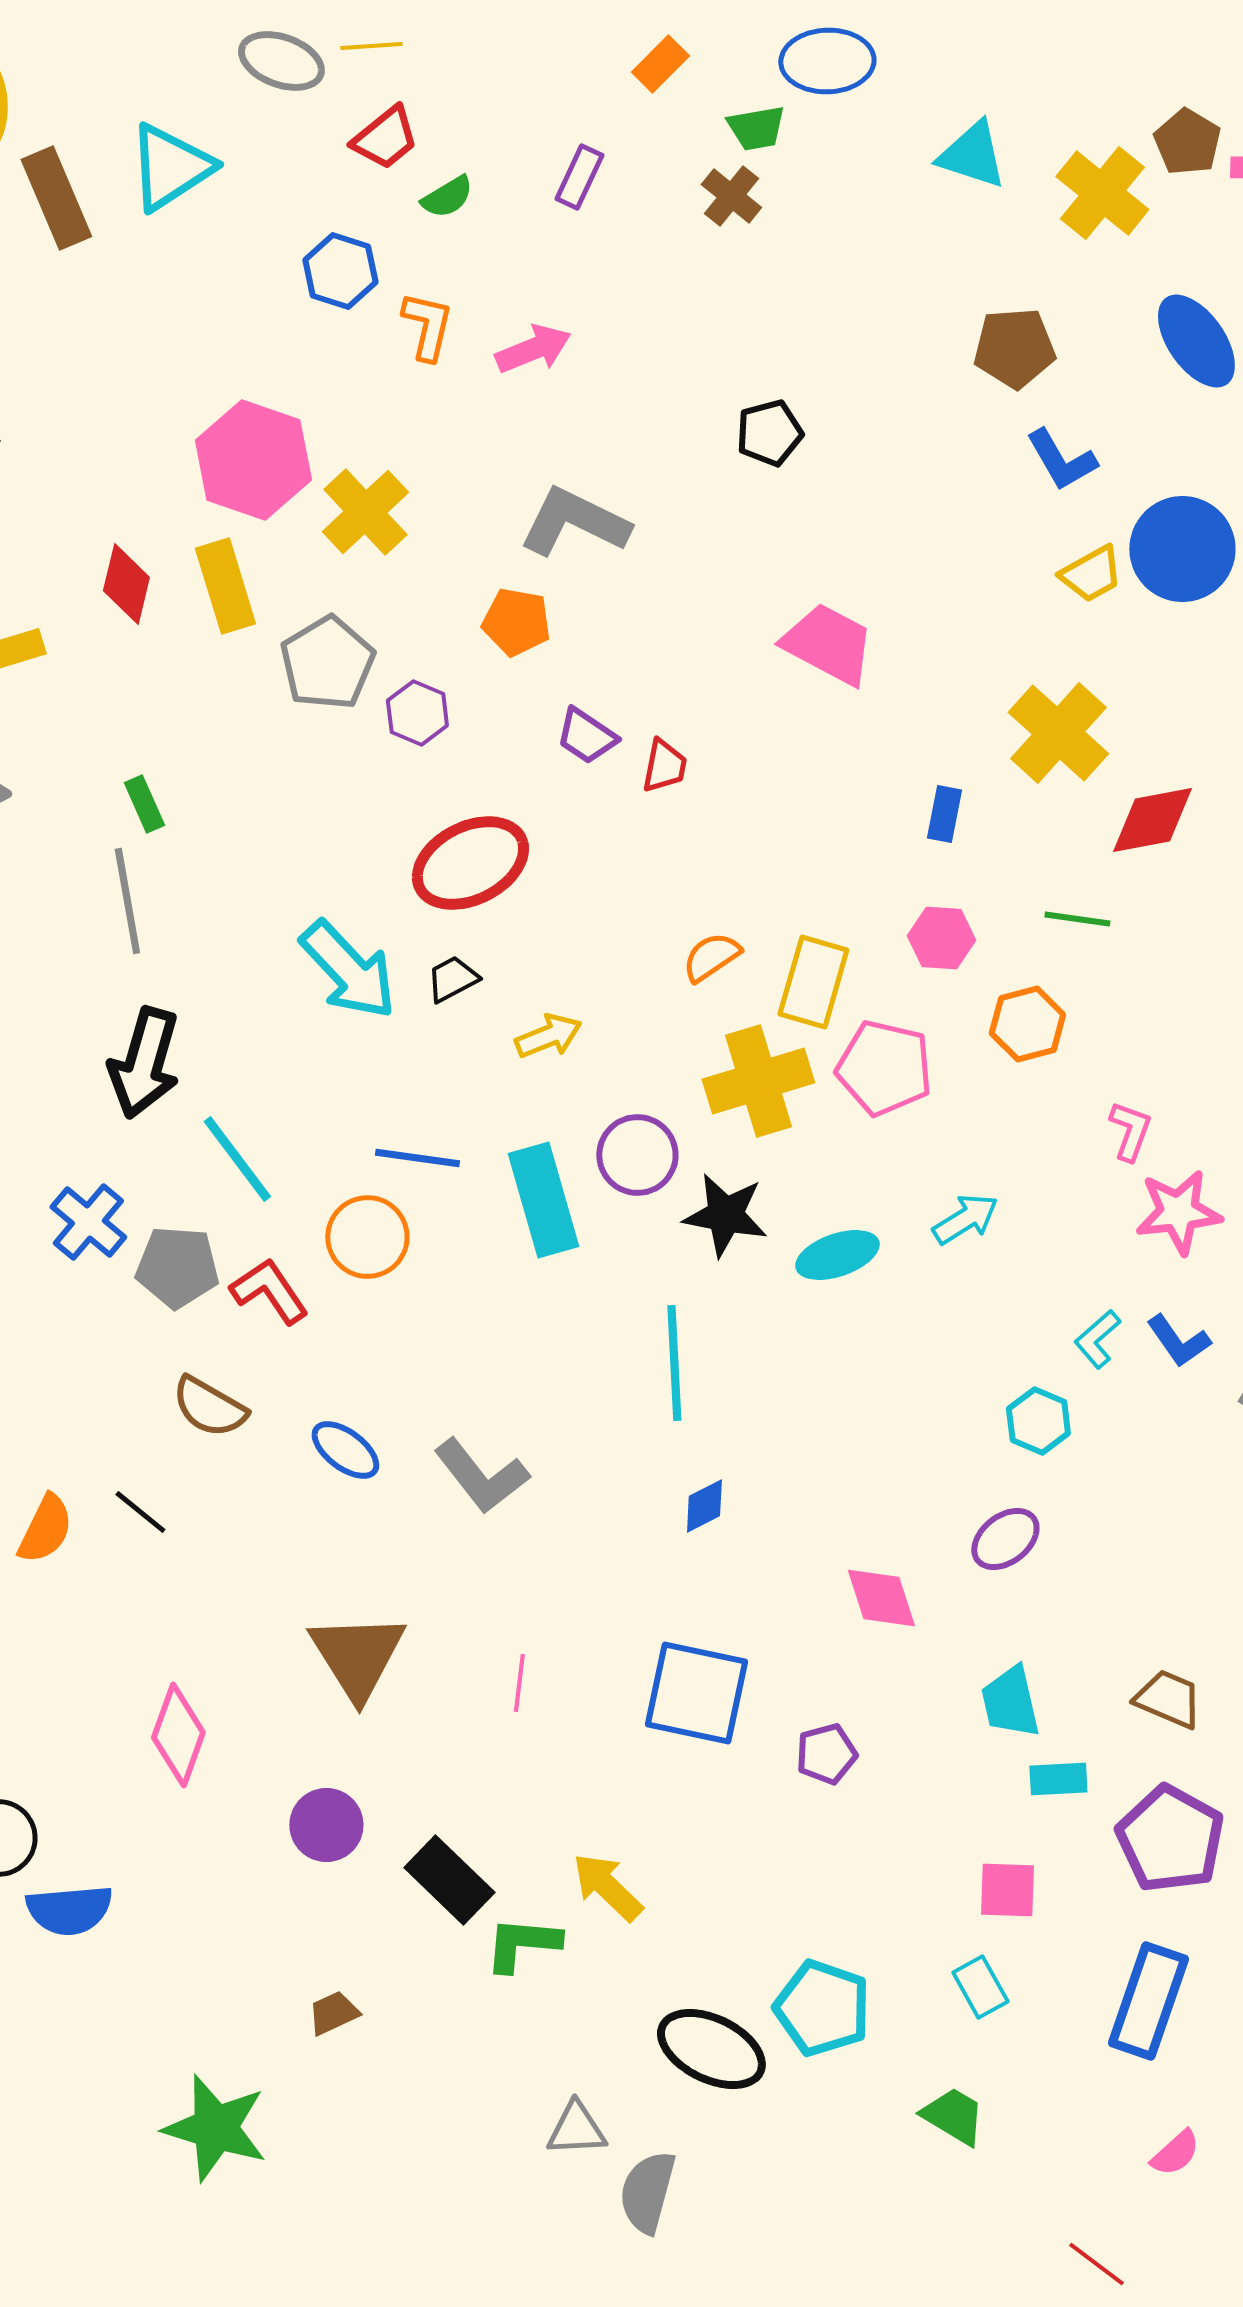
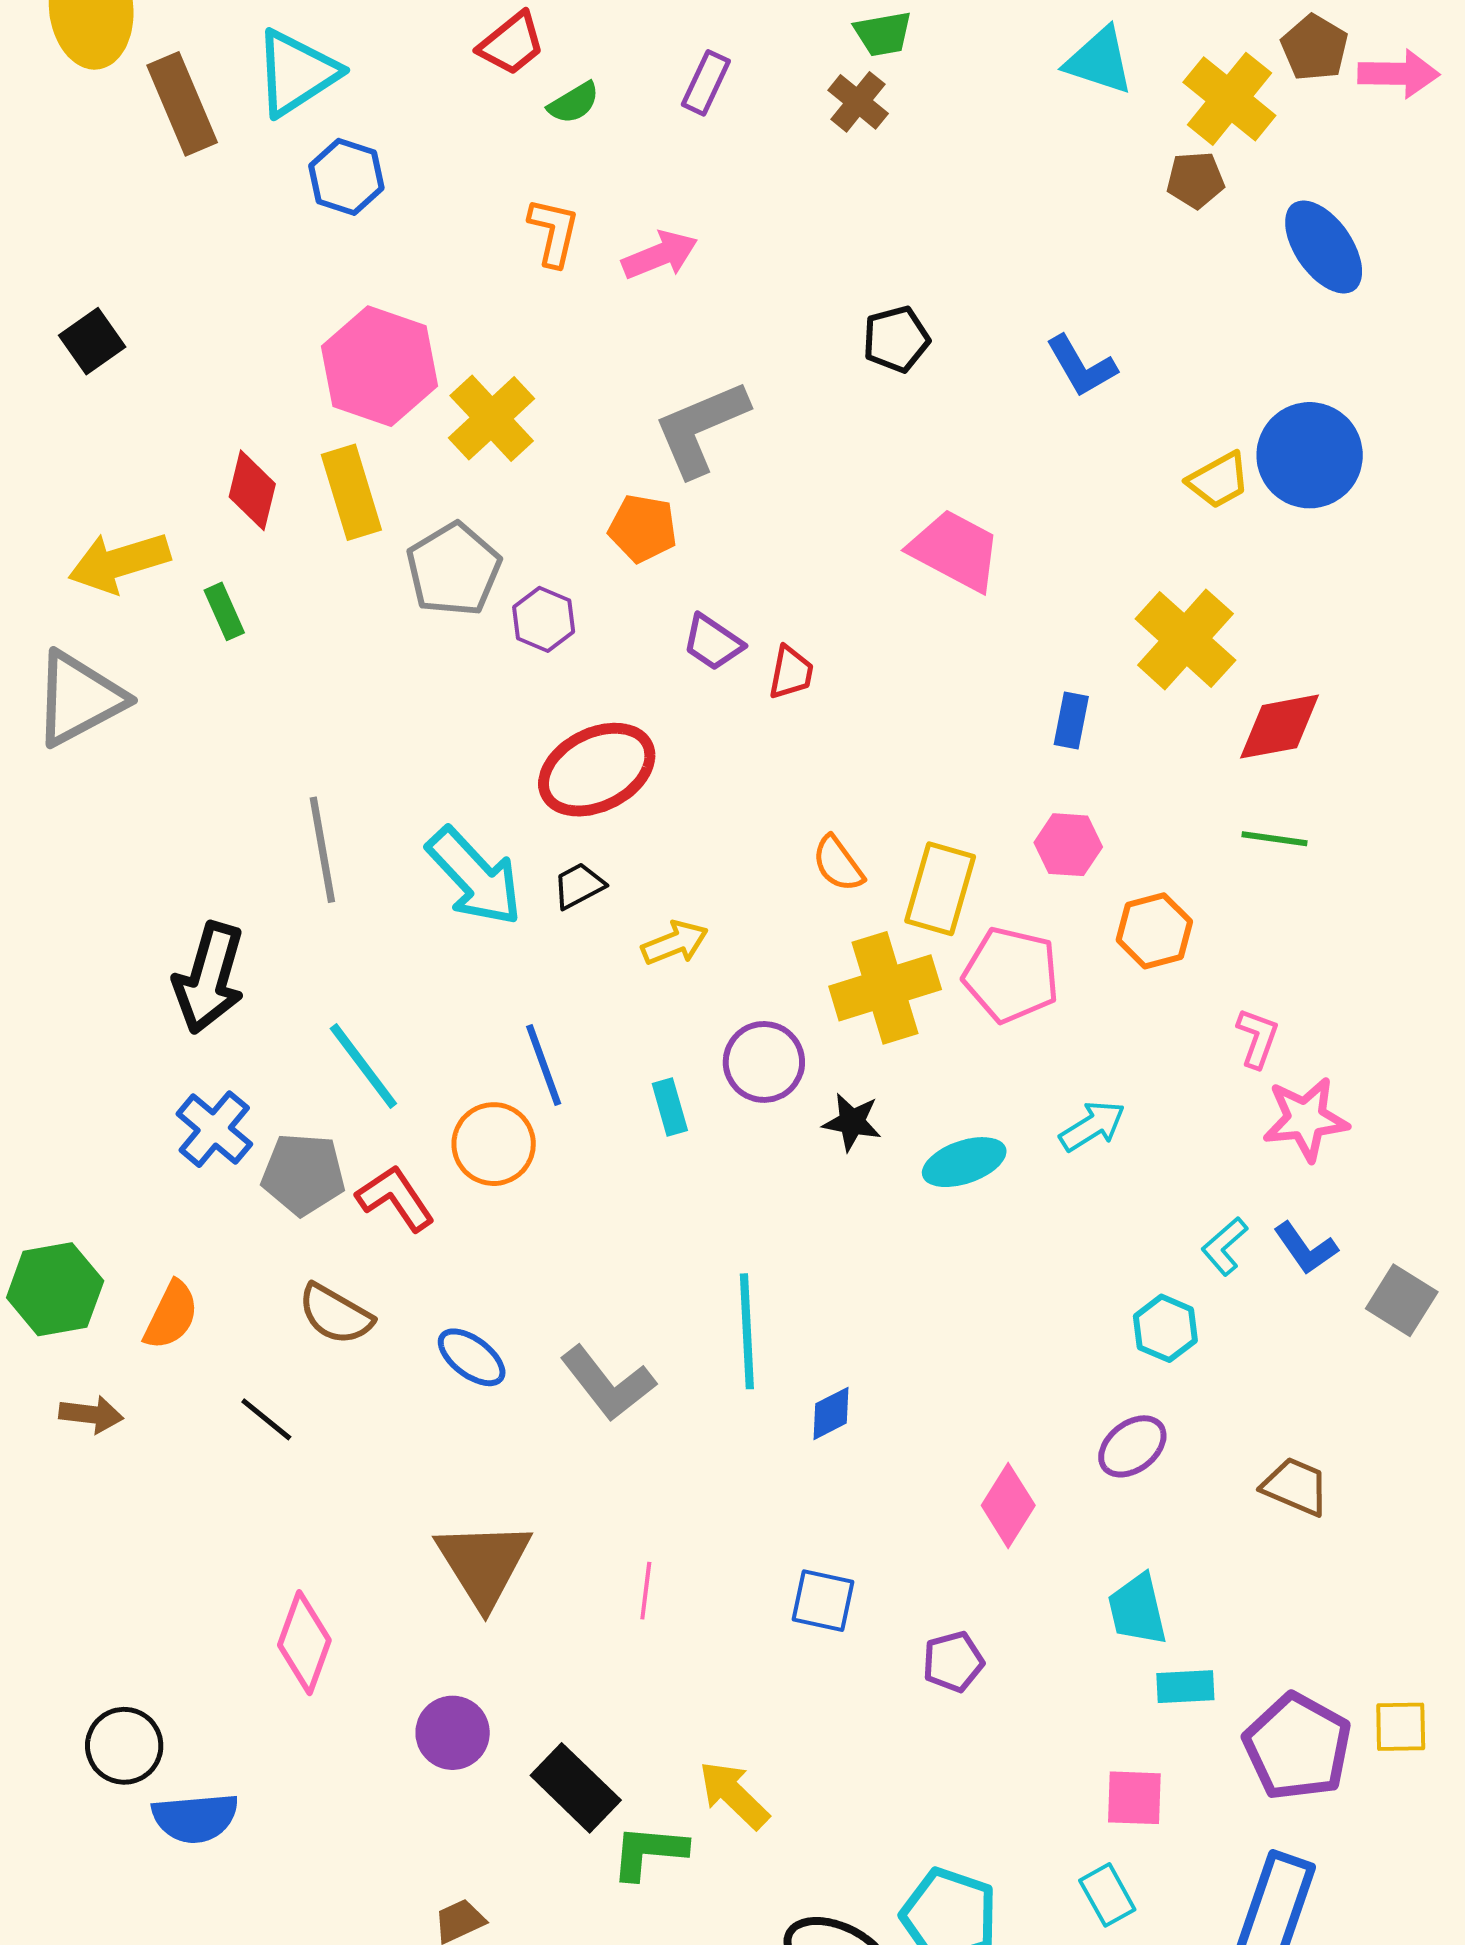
blue hexagon: (340, 271) -> (346, 177), moved
brown pentagon: (1014, 348) -> (1195, 180), moved, size x0.7
blue L-shape: (1061, 460) -> (1081, 366), moved
gray L-shape: (574, 522) -> (701, 428), turned -49
green rectangle: (144, 804) -> (224, 611), moved
gray line: (127, 901) -> (322, 850), moved
green line: (1077, 919) -> (1275, 839), moved
orange semicircle: (711, 957) -> (838, 864), turned -92
black arrow: (144, 1063) -> (209, 978), moved
blue line: (417, 1158) -> (544, 1065), turned 62
cyan rectangle: (543, 1200) -> (670, 1107), size x0.5
black star: (725, 1215) -> (852, 1122), size x0.7
cyan line: (674, 1363) -> (747, 1331), moved
orange semicircle: (45, 1529) -> (171, 1315), moved
pink diamond: (881, 1598) -> (1008, 1505), turned 50
blue square: (696, 1693) -> (823, 1601), size x0.6
brown trapezoid: (1168, 1699) -> (1296, 1486), moved

